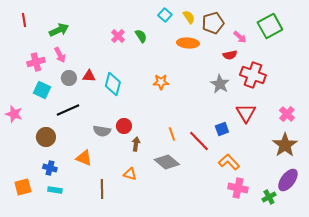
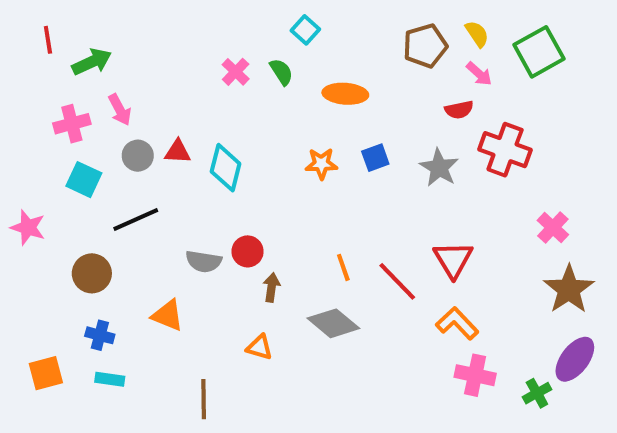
cyan square: (165, 15) -> (305, 30), moved
yellow semicircle: (189, 17) -> (477, 34), moved
green arrow: (59, 30) -> (92, 62), moved
orange ellipse: (188, 43) -> (345, 94), moved
red triangle: (246, 113) -> (453, 259), moved
pink cross: (287, 114) -> (553, 227), moved
blue square: (222, 129) -> (375, 158), moved
brown line: (102, 189) -> (204, 399), moved

